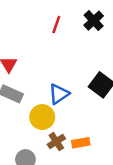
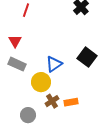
red line: (56, 24) -> (26, 10), moved

